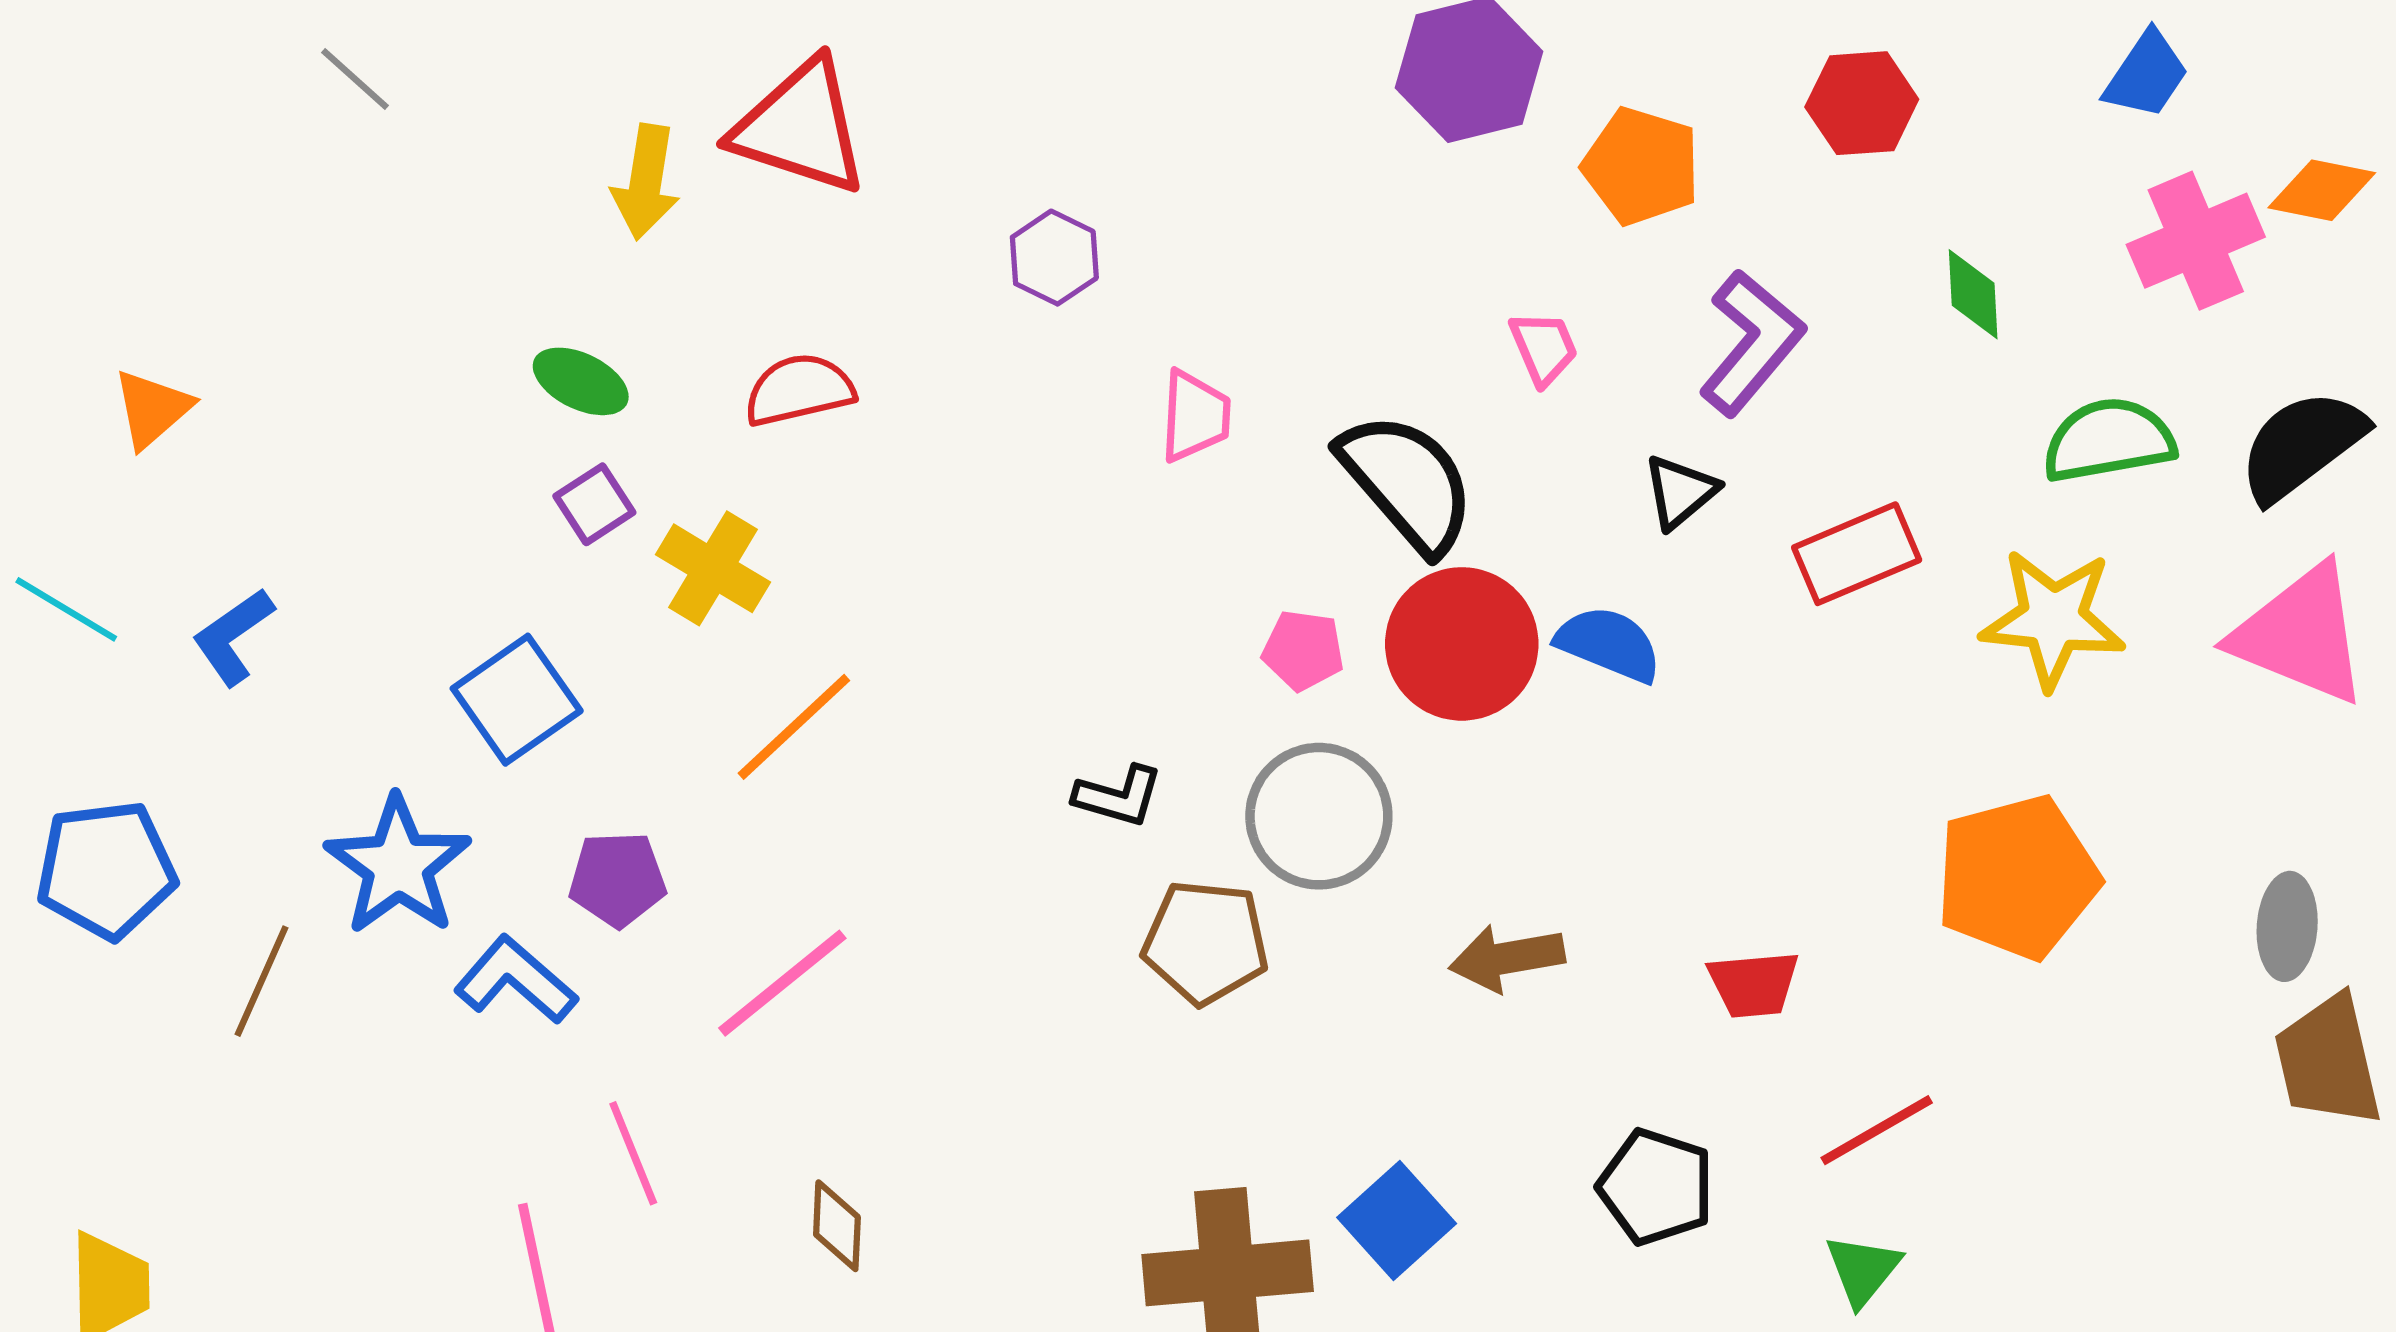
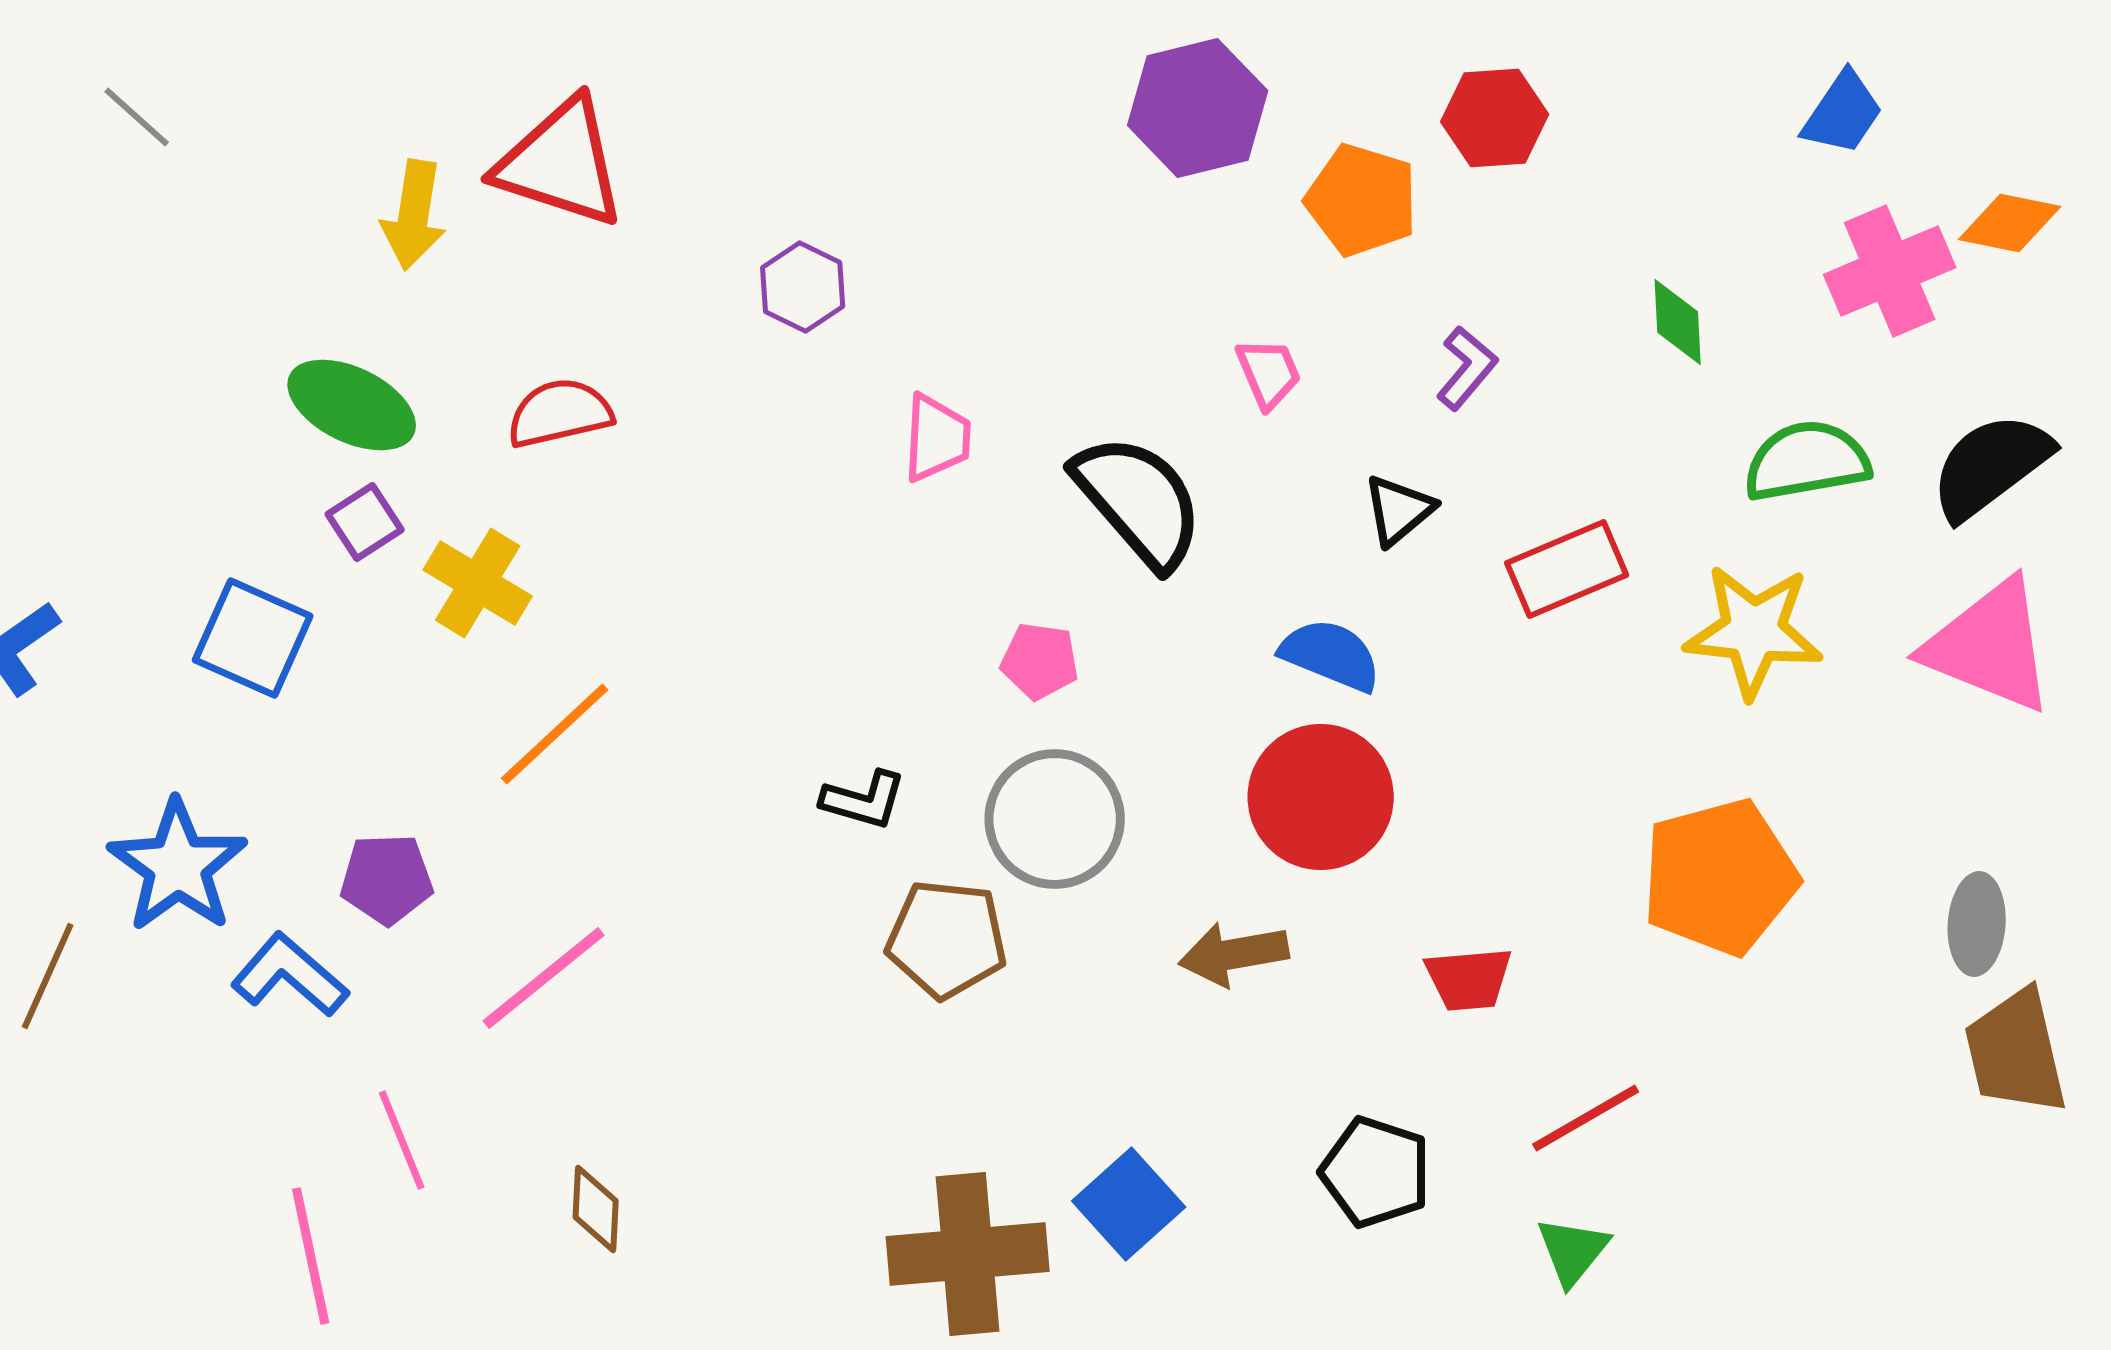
red hexagon: (1862, 103) -> (1495, 118), moved
purple L-shape: (1752, 343) -> (1467, 368), size x0.6
green ellipse: (581, 381) -> (352, 405), size x1.4
red circle: (1462, 644) -> (1321, 797), moved
blue square: (517, 700) -> (253, 638), moved, turned -31

